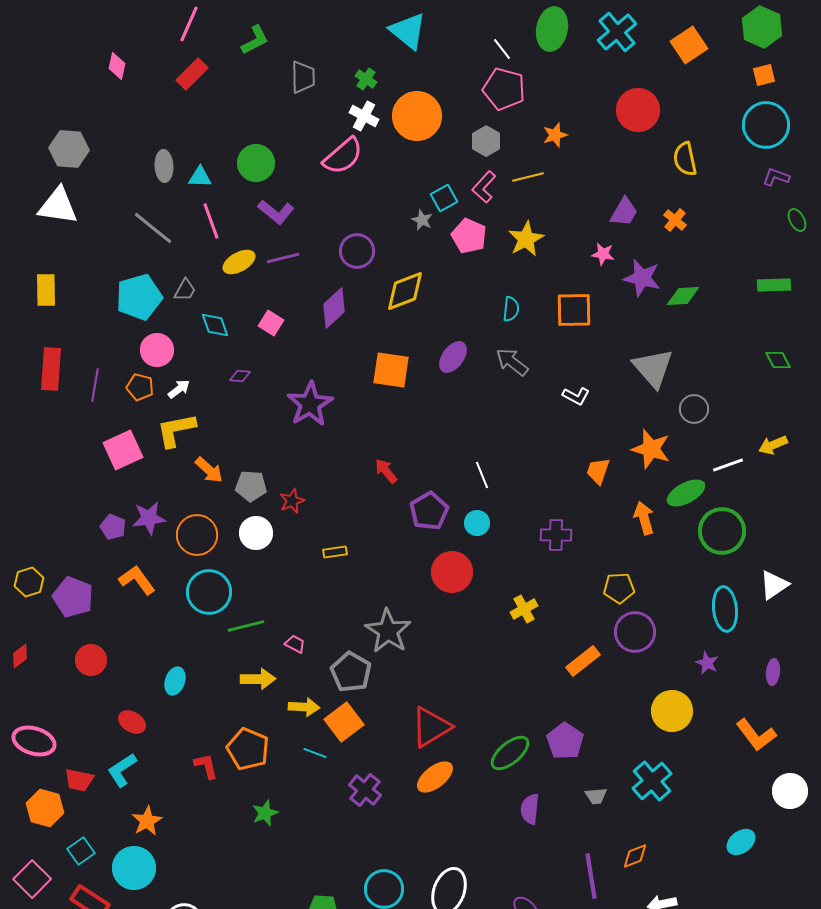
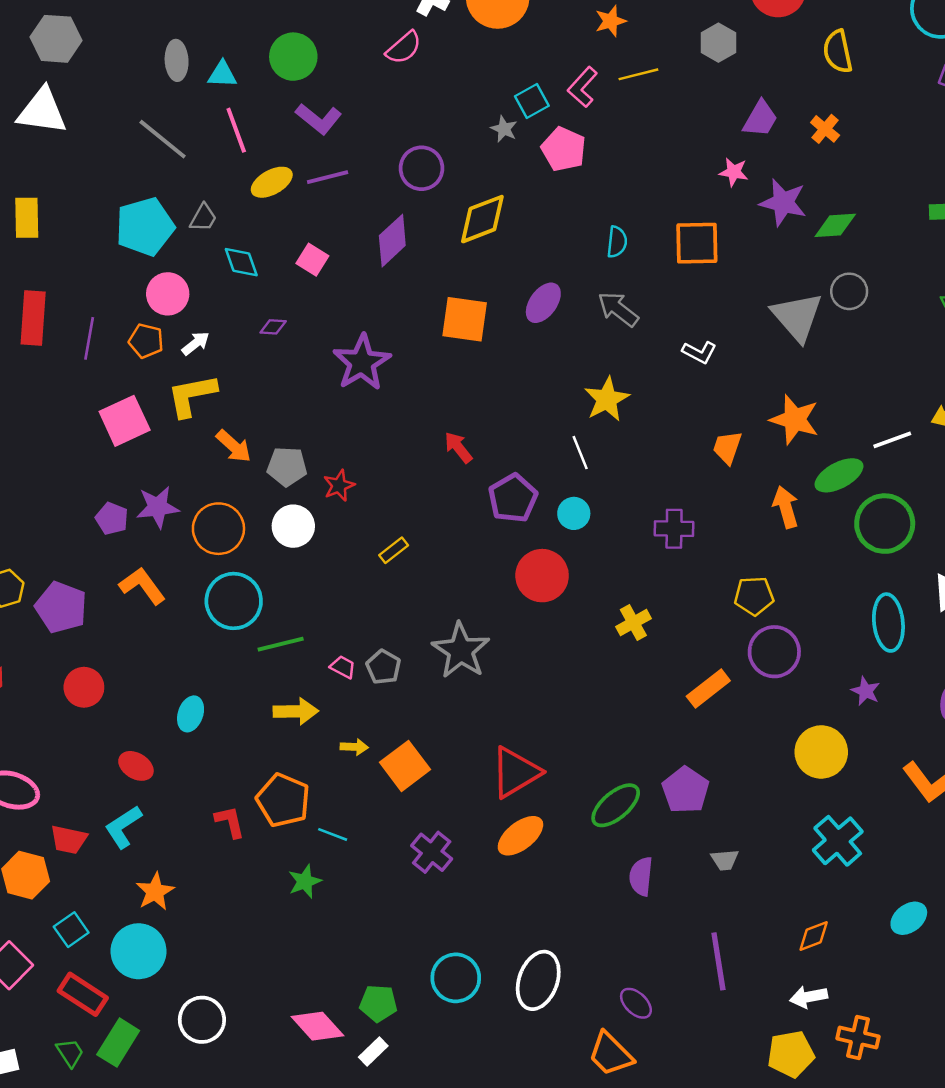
orange star: (555, 135) -> (611, 21), moved
gray hexagon: (486, 141) -> (718, 43), moved
pink semicircle: (343, 156) -> (404, 48), size x0.7
yellow star: (526, 239) -> (607, 399), moved
gray circle: (694, 409) -> (849, 291), moved
yellow rectangle: (335, 552) -> (394, 550), turned -30
gray pentagon: (351, 672) -> (383, 667), moved, size x0.7
yellow arrow: (304, 707) -> (354, 747), size x0.7
cyan line: (315, 753) -> (333, 834), moved
cyan cross: (652, 781) -> (838, 841), moved
orange diamond: (635, 856) -> (814, 936), moved

